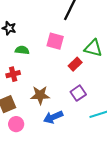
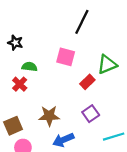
green triangle: (93, 48) -> (107, 64), turned -36
red cross: (13, 74) -> (20, 84), moved, turned -32

